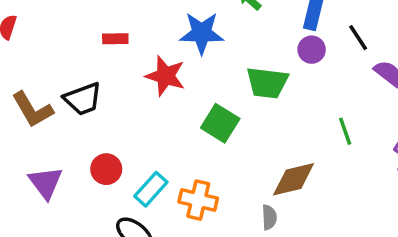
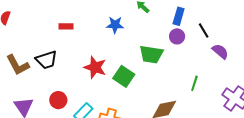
blue star: (202, 33) -> (115, 25), size x0.7
red star: (165, 76) -> (95, 67), moved
green line: (345, 131) -> (194, 83), turned 35

